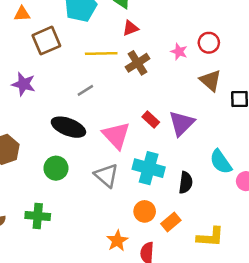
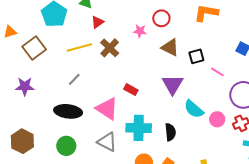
purple triangle: (182, 123) -> (173, 84), moved

